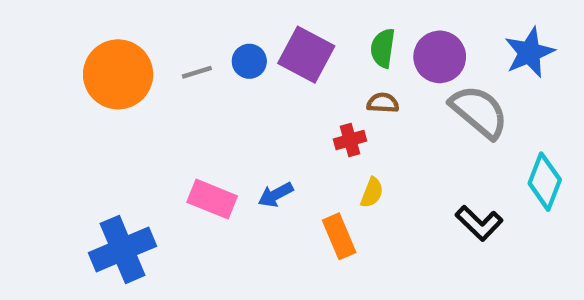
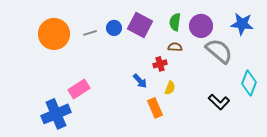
blue star: (529, 53) -> (242, 24), turned 30
blue arrow: (276, 195) -> (140, 81), moved, turned -105
pink rectangle: (212, 199) -> (79, 89), moved, turned -55

